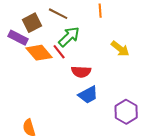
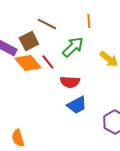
brown square: (32, 23) -> (29, 41), moved
green arrow: (69, 37) -> (73, 47), moved

